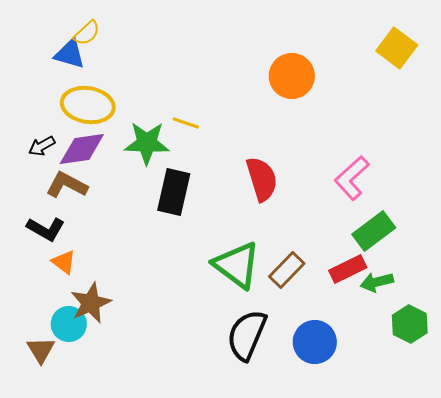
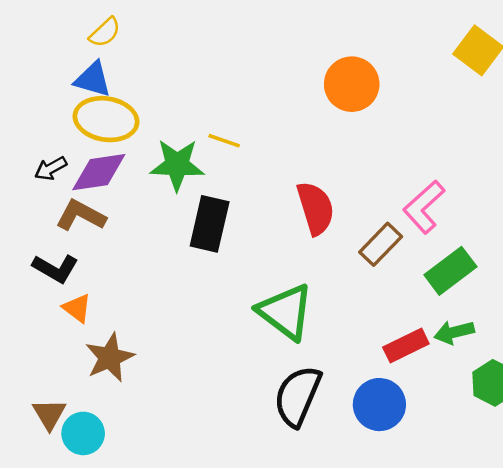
blue triangle: (70, 54) -> (93, 79), moved
red rectangle: (348, 269) -> (406, 346), moved
brown rectangle: (287, 270) -> (381, 244), moved
cyan circle: (69, 324) -> (83, 433), moved

